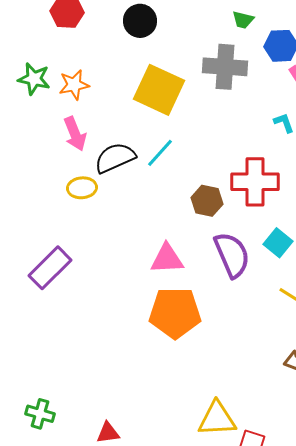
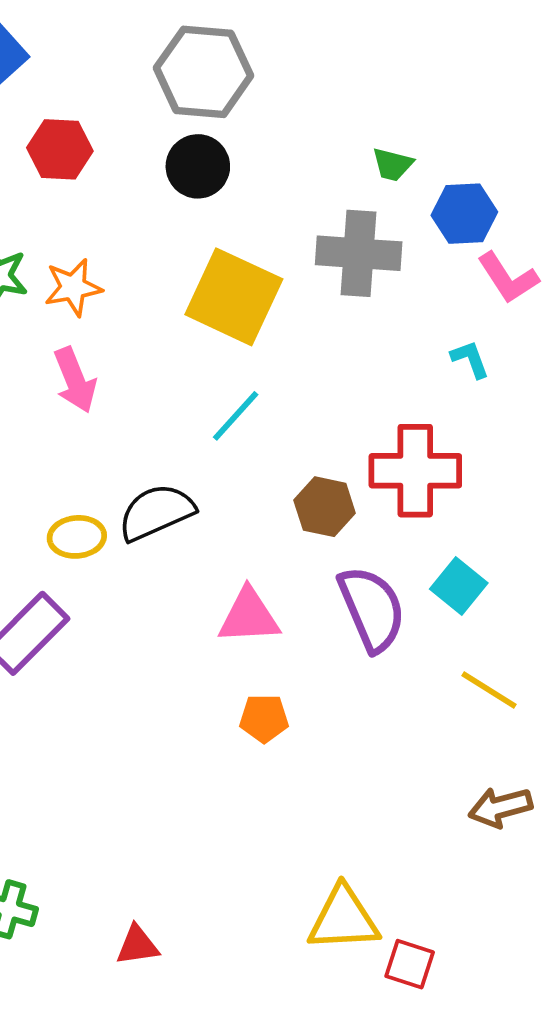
black semicircle: (115, 158) -> (156, 512), moved
yellow ellipse: (82, 188) -> (77, 537), moved
orange pentagon: (175, 313) -> (264, 718), size x0.5

